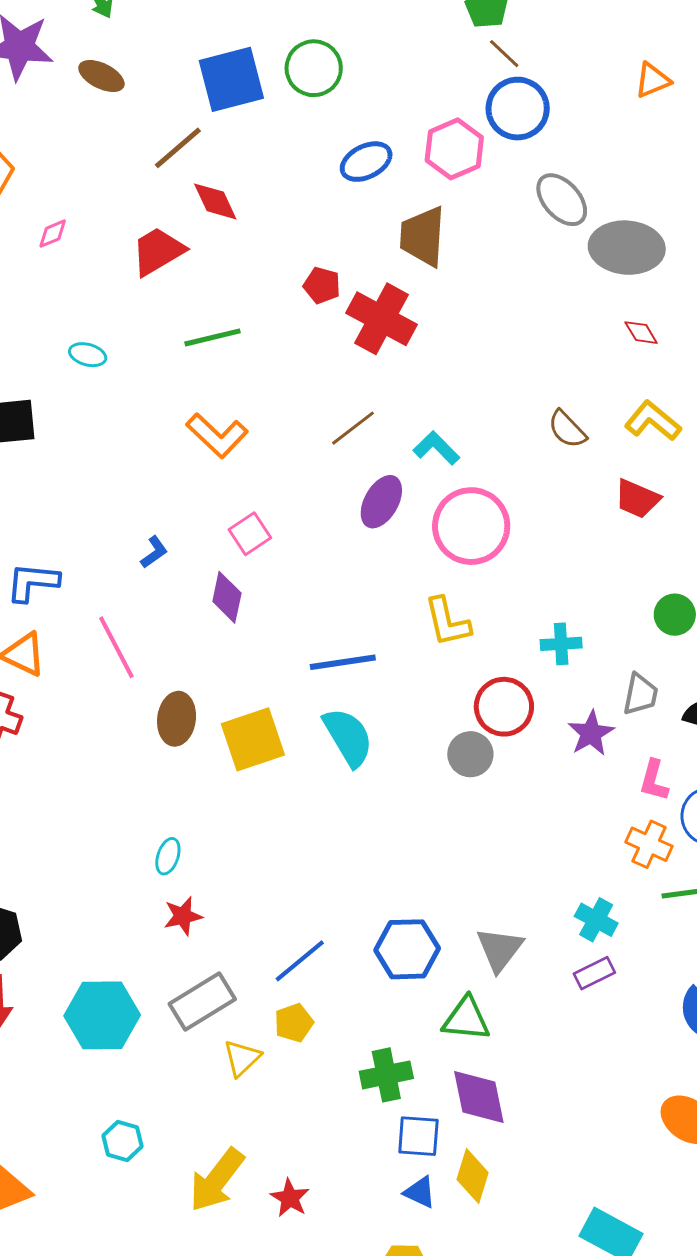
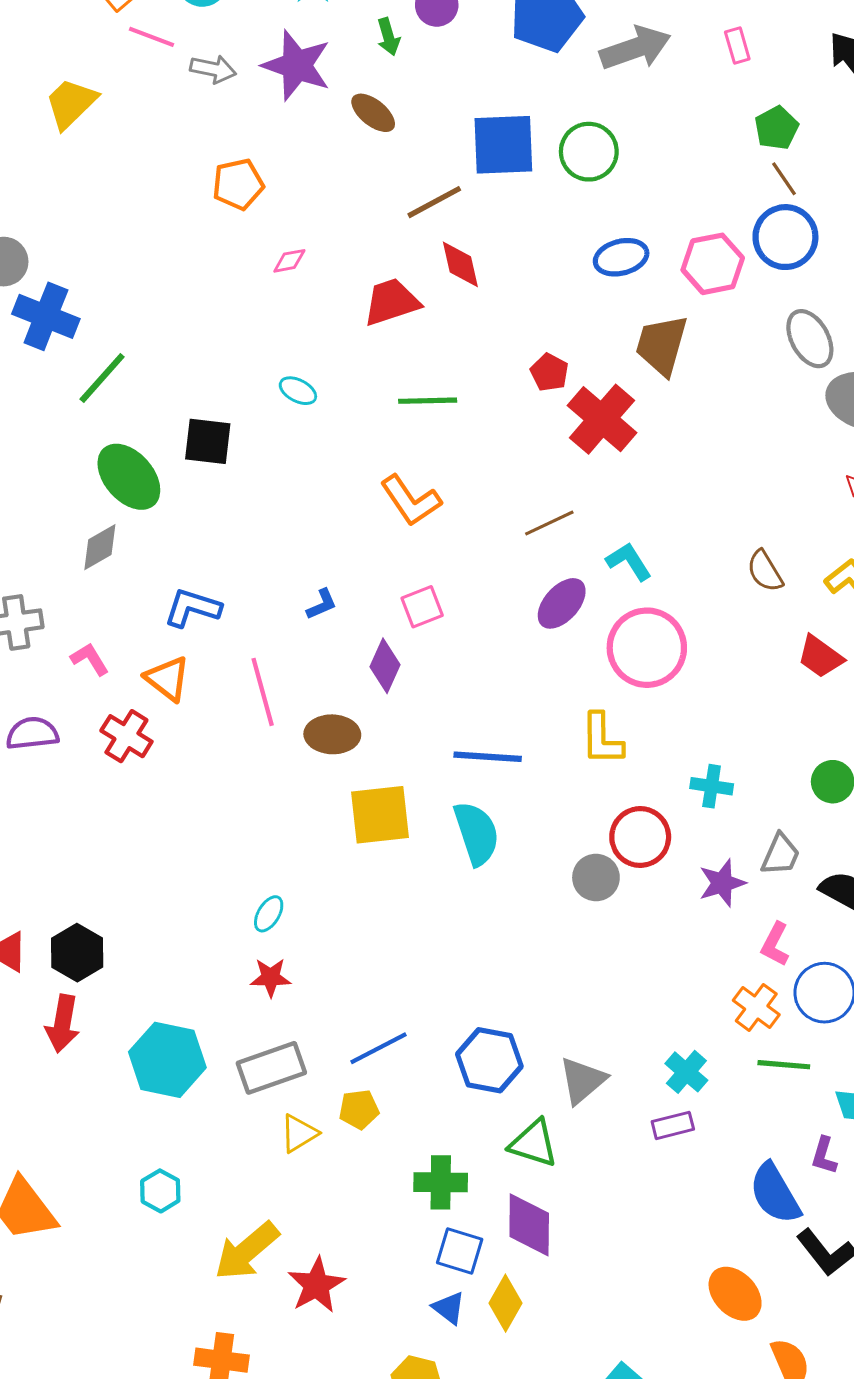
brown ellipse: (177, 719) -> (332, 734), moved, turned 72
red star: (290, 1198) -> (316, 1285), size x1.4

